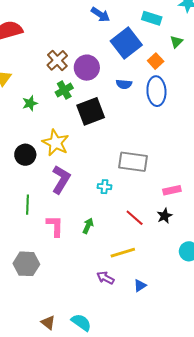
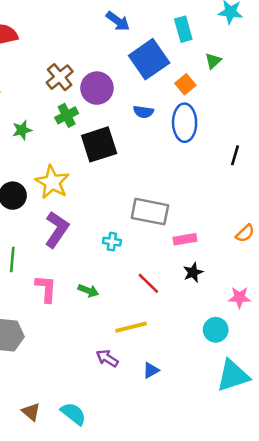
cyan rectangle: (152, 18) -> (183, 29), turned 54
pink rectangle: (172, 190) -> (185, 239), moved
black star: (165, 216) -> (193, 272), moved
green arrow: (88, 226) -> (88, 291), turned 84

